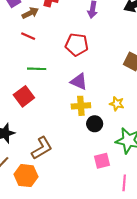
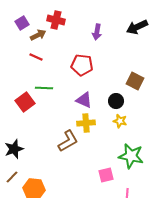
red square: (24, 96) -> (25, 102), moved
black circle: (95, 124) -> (116, 101), moved
brown L-shape: (42, 148) -> (68, 141), moved

